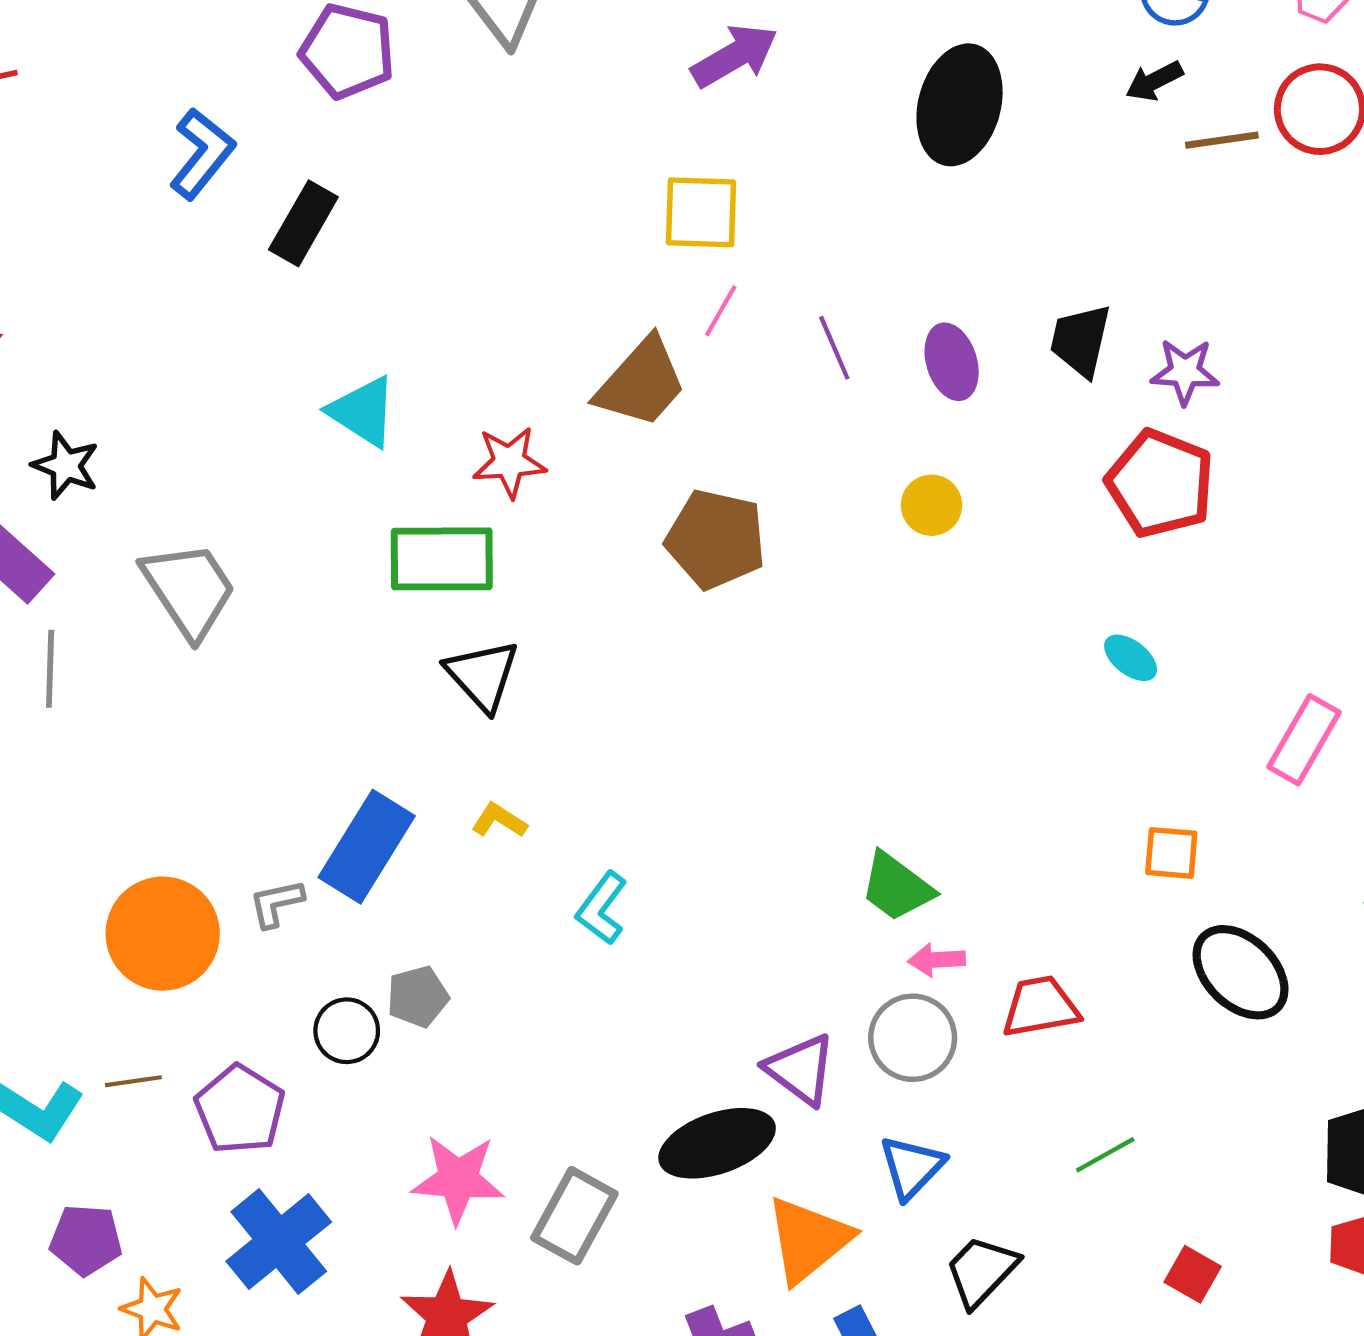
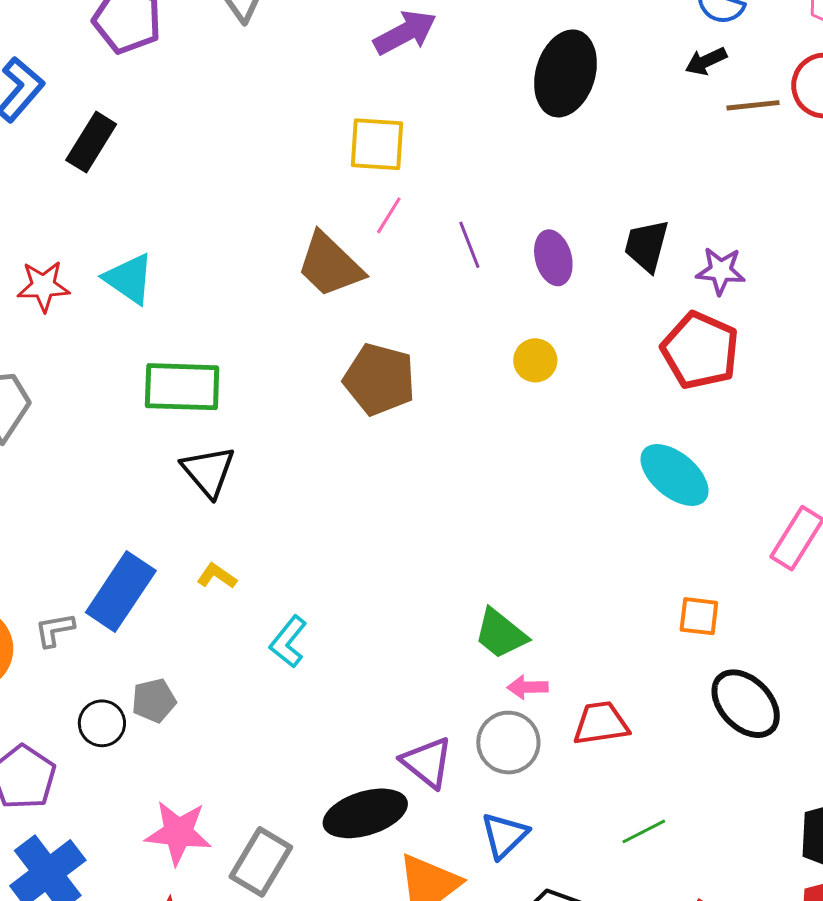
brown trapezoid: (641, 383) -> (330, 265), turned 90
red star: (509, 462) -> (43, 286), moved
cyan ellipse: (1131, 658) -> (675, 475), size x1.8

